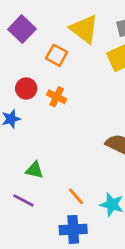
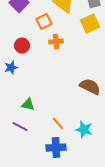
orange square: (57, 55) -> (44, 22), turned 35
orange cross: (57, 97) -> (56, 42), moved, turned -32

